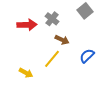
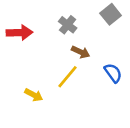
red arrow: (27, 25) -> (19, 33), moved
blue semicircle: (87, 56) -> (113, 73), turned 98

